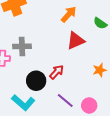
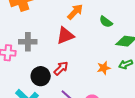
red triangle: (76, 41) -> (65, 36), moved

